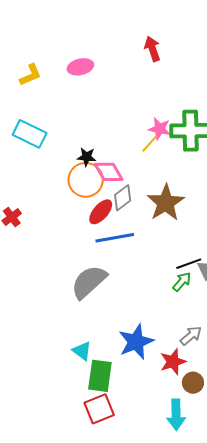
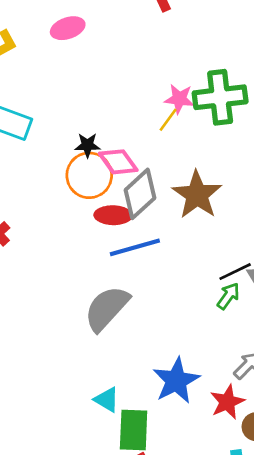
gray diamond: (123, 198) -> (140, 194), size x1.4
red ellipse: (101, 212) -> (113, 215), turned 56

